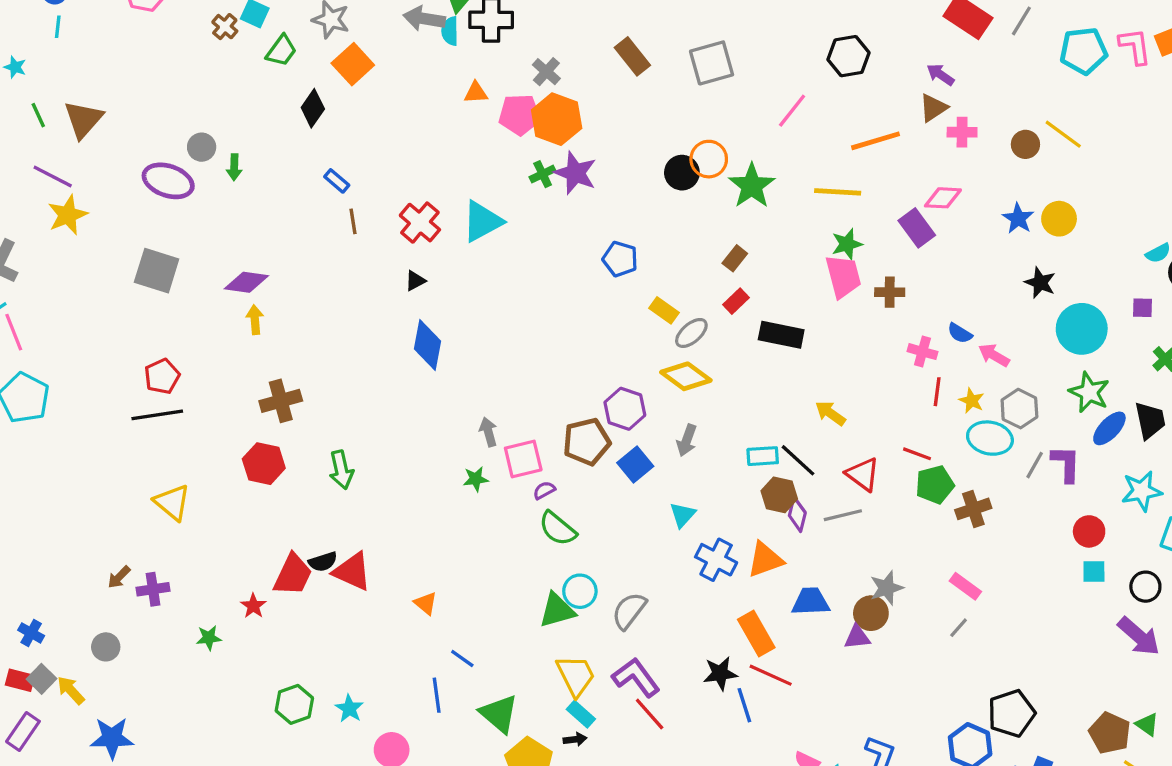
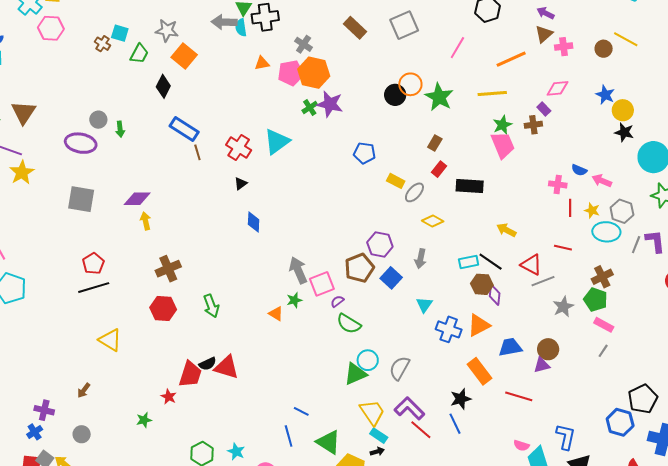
blue rectangle: (337, 181) -> (184, 129), size x1.8
yellow circle: (1059, 219) -> (623, 110), moved
purple rectangle: (917, 228) -> (544, 109), size x0.6
brown cross: (890, 292) -> (533, 125), moved
blue diamond: (427, 345) -> (254, 222), size x0.7
yellow diamond: (686, 376) -> (433, 221), moved, size x0.7
gray arrow: (488, 432) -> (298, 270), size x1.5
green pentagon: (935, 485) -> (596, 300), moved, turned -30
gray line: (843, 515) -> (543, 281), moved
gray star: (887, 588) -> (563, 307), moved
purple cross: (153, 589) -> (44, 410), moved, turned 30
orange triangle: (426, 603) -> (276, 314), moved
blue cross: (31, 633) -> (35, 432), turned 35
red line: (771, 675) -> (519, 396), moved
blue line: (744, 705) -> (455, 424), moved

